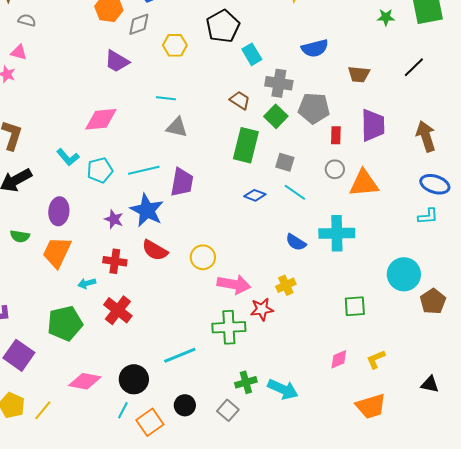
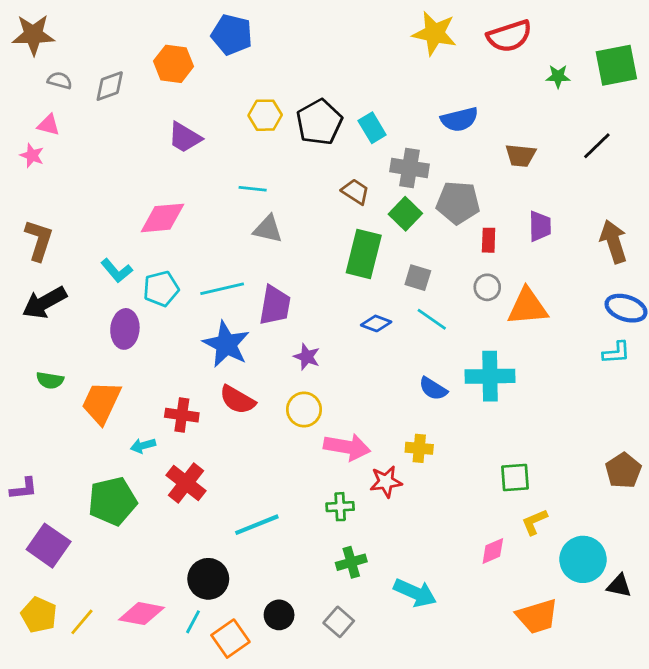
gray diamond: (139, 24) -> (110, 86), moved
black pentagon: (223, 26) -> (319, 122), moved
purple trapezoid: (373, 125) -> (540, 226), size x0.7
purple ellipse: (59, 211) -> (125, 329), moved
purple star: (114, 219) -> (307, 357), moved
cyan circle: (404, 274) -> (583, 559), moved
yellow cross: (286, 285) -> (419, 448), turned 30
green cross: (229, 327) -> (340, 507), size x0.6
cyan line: (180, 355) -> (257, 525), moved
yellow L-shape: (376, 359) -> (534, 522), moved
pink diamond: (85, 381) -> (142, 614), moved
green cross: (246, 382) -> (351, 562), moved

